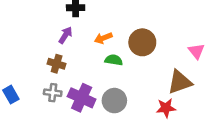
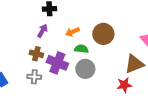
purple cross: (82, 98) -> (57, 63), moved
gray circle: (114, 101) -> (85, 69), moved

